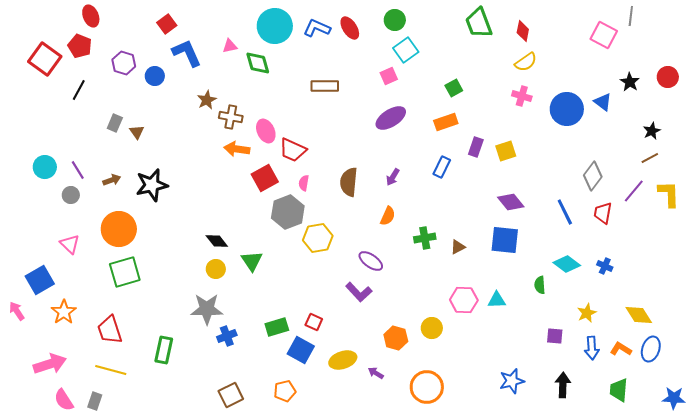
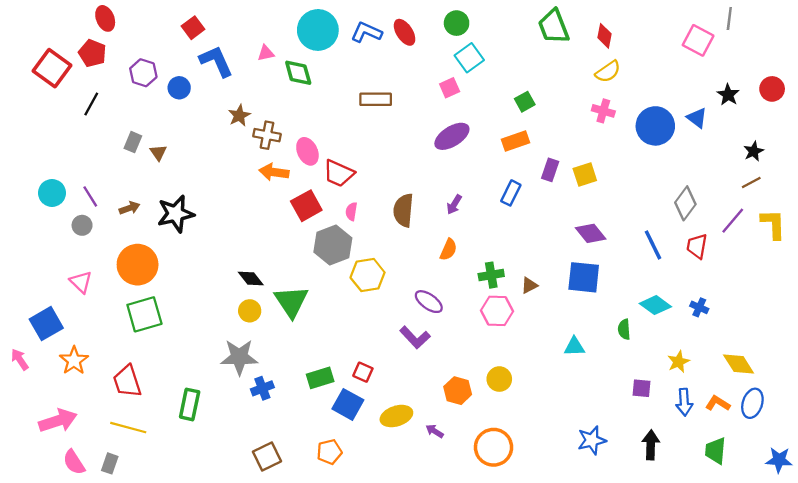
green triangle: (252, 261) -> (291, 302), size x1.4
pink hexagon: (464, 300) -> (497, 311), moved

